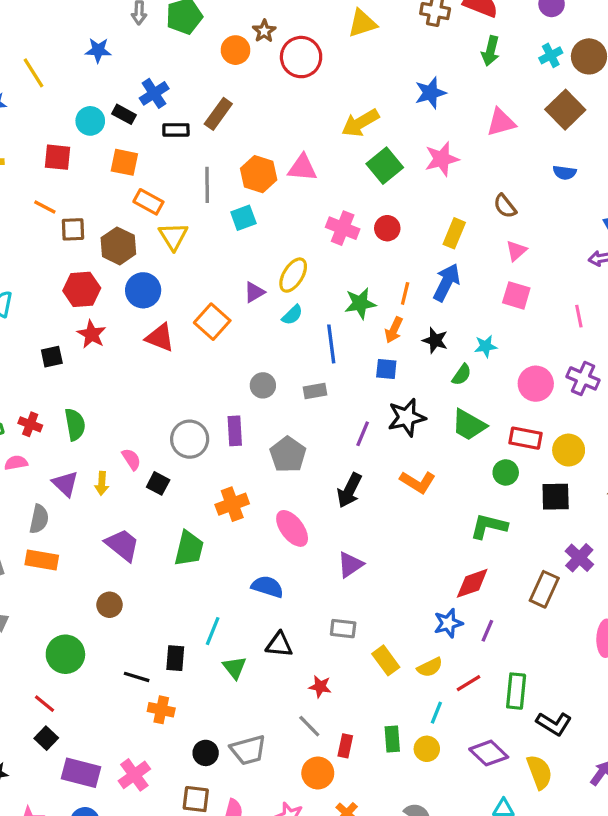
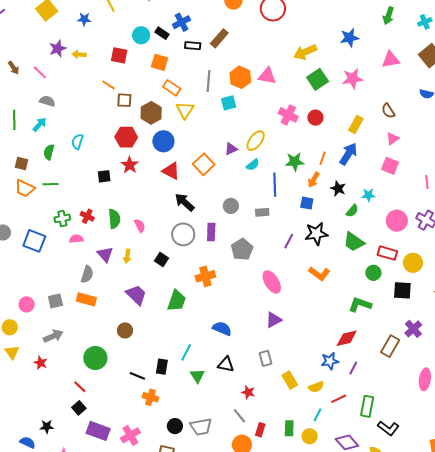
pink semicircle: (131, 459) -> (140, 226), moved
black arrow: (349, 490) -> (185, 202), moved, turned 100
pink ellipse: (292, 528) -> (272, 282), moved
gray rectangle: (343, 629) -> (266, 358), turned 63

